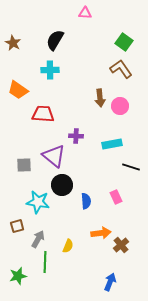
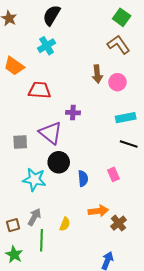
cyan cross: (50, 70) -> (47, 46), turned -30
cyan rectangle: (112, 144) -> (126, 118), moved
brown square: (17, 226) -> (13, 225), moved
green star: (18, 276) -> (14, 255), turned -30

